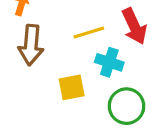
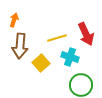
yellow square: (72, 87) -> (41, 63), moved, turned -30

